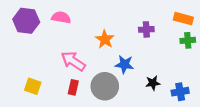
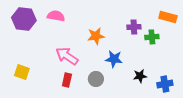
orange star: (105, 39) -> (96, 36), turned 30
green cross: (188, 40) -> (152, 37), moved
yellow square: (33, 86) -> (22, 72), moved
gray circle: (105, 86) -> (96, 79), size x0.6

